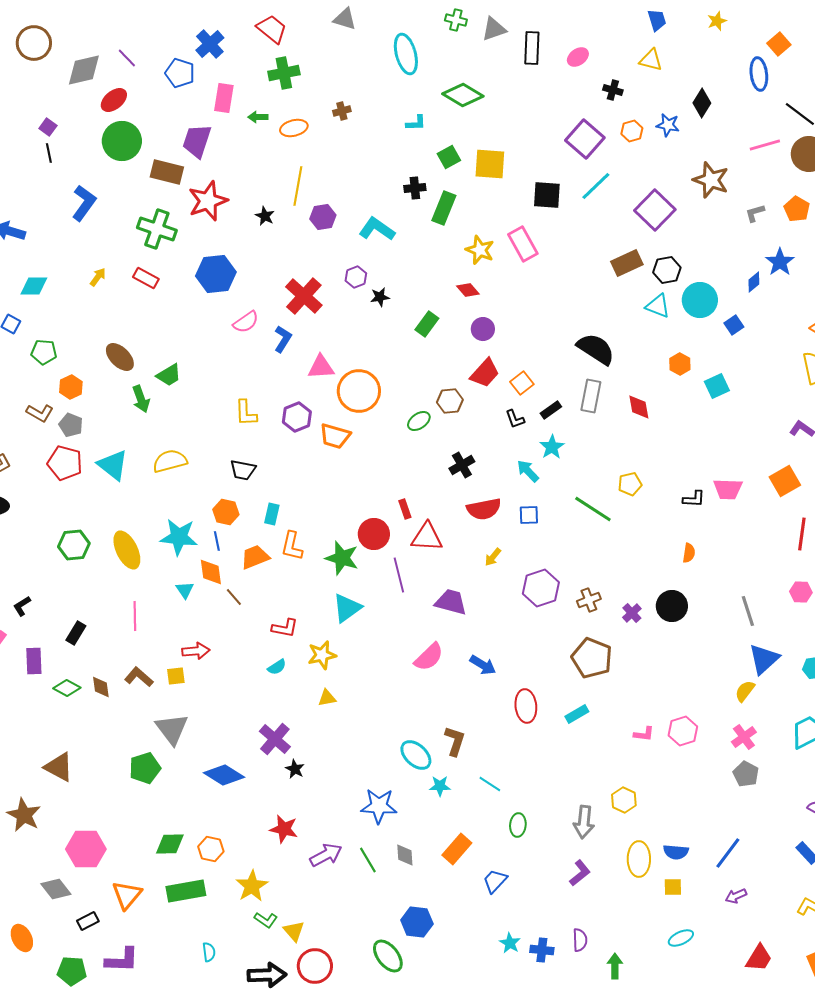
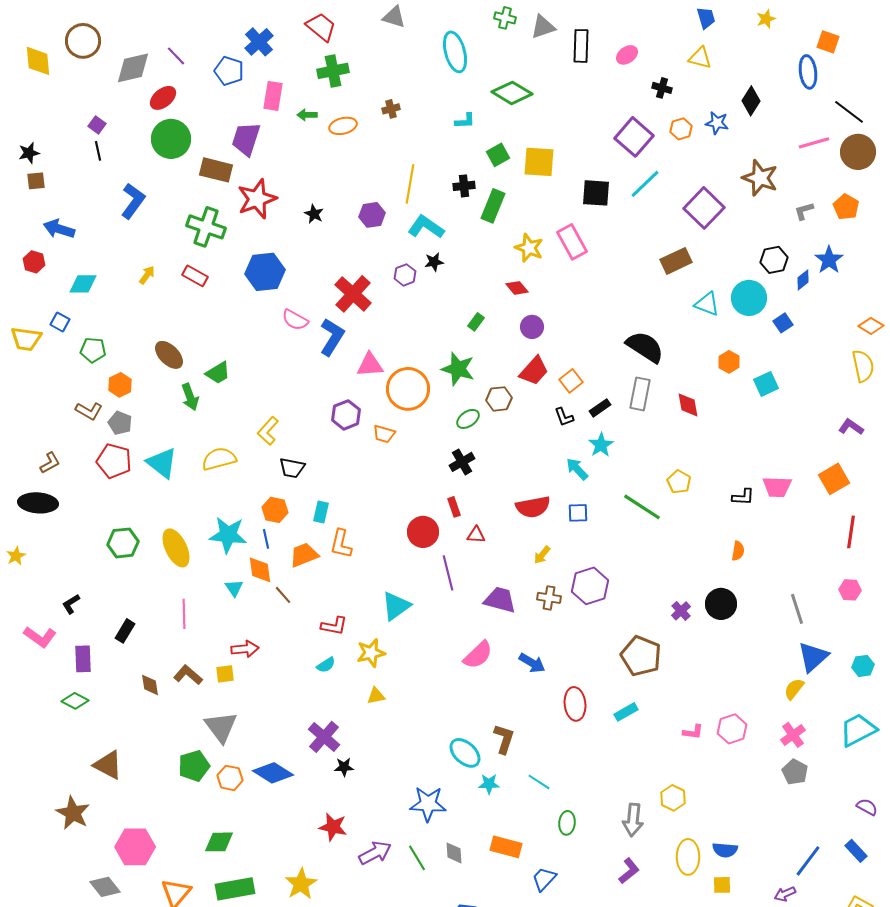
orange square: (779, 44) -> (828, 42), turned -30
yellow line: (298, 186) -> (410, 184), moved
black hexagon: (667, 270) -> (774, 260), moved
black star: (380, 297) -> (434, 262), moved
pink semicircle: (246, 322) -> (295, 320), turned 64
green rectangle: (427, 324) -> (476, 322), size x0.7
blue L-shape: (283, 339) -> (332, 337), size x1.4
yellow L-shape: (246, 413) -> (268, 431), moved, turned 44
orange trapezoid: (335, 436) -> (384, 434), size x0.7
black cross: (462, 465) -> (462, 462), moved
yellow pentagon: (630, 484) -> (679, 482), turned -30
red triangle: (427, 537) -> (476, 535), size x0.6
green star: (342, 558) -> (458, 369), moved
brown cross: (589, 600) -> (549, 598), moved, turned 30
green diamond: (67, 688) -> (75, 701), moved
black star: (295, 769) -> (344, 767), turned -30
orange hexagon: (211, 849) -> (230, 778), moved
orange rectangle: (457, 849) -> (506, 847), turned 64
blue line: (728, 853) -> (808, 861), moved

